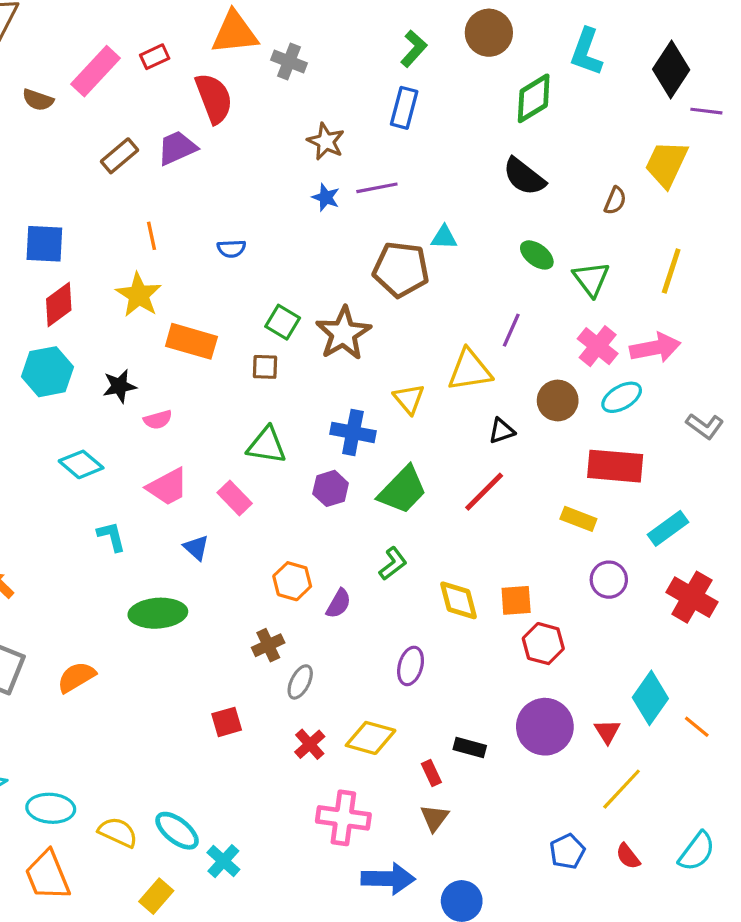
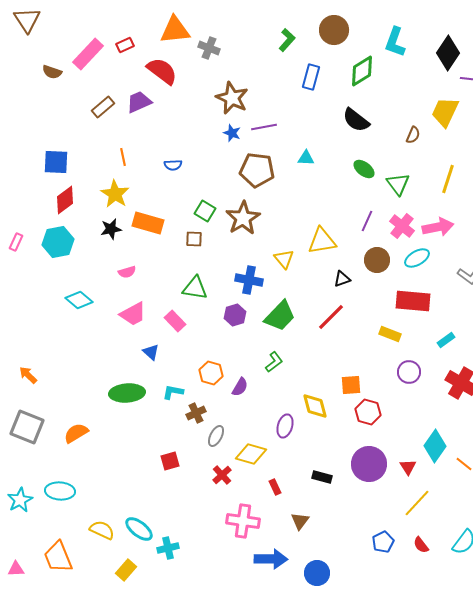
red semicircle: (214, 98) -> (162, 71), turned -32
blue rectangle: (404, 108) -> (311, 77), moved
brown star: (326, 141) -> (232, 98), size x1.4
brown pentagon: (401, 269) -> (257, 170), moved
purple line: (511, 330) -> (367, 221), moved
black star: (119, 386) -> (111, 229), moved
cyan rectangle: (668, 528) -> (446, 340), size x0.7
cyan L-shape: (111, 536) -> (173, 392), moved, turned -65
yellow diamond: (458, 600) -> (315, 406), moved
yellow diamond: (371, 738) -> (251, 454), moved
red rectangle: (431, 773) -> (275, 487), moved
cyan ellipse: (51, 808) -> (60, 491), moved
cyan cross: (223, 861) -> (168, 548), turned 35

